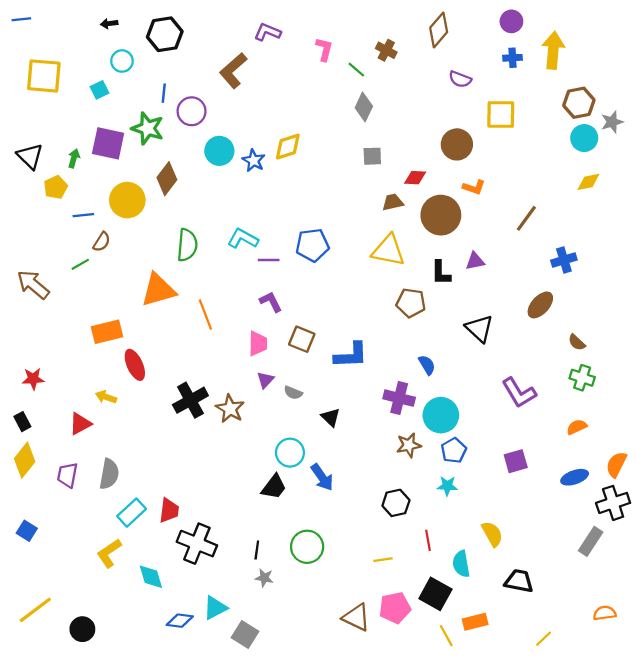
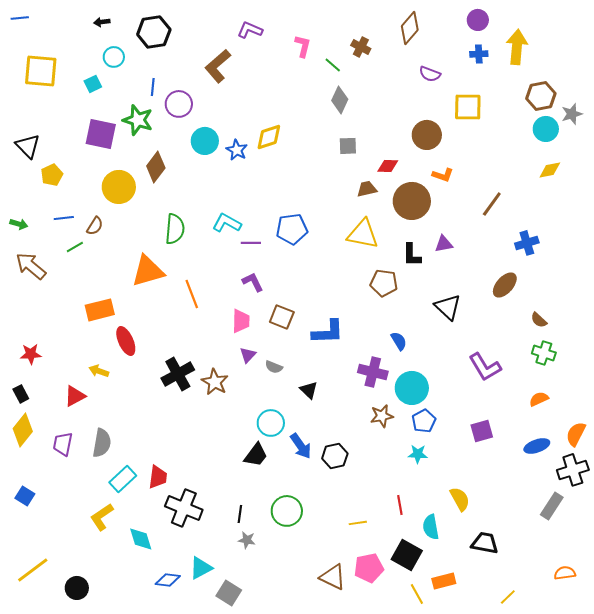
green arrow: (74, 158) -> (19, 224), moved, turned 90
blue line: (83, 215) -> (64, 218), moved
black hexagon: (396, 503) -> (335, 456), moved

